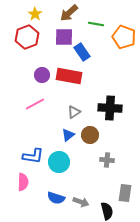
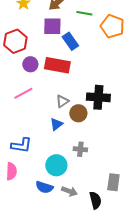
red hexagon: (27, 37) -> (15, 41), moved
brown circle: (90, 135) -> (78, 113), moved
gray cross: (107, 160) -> (80, 149), moved
cyan circle: (59, 162) -> (56, 165), moved

